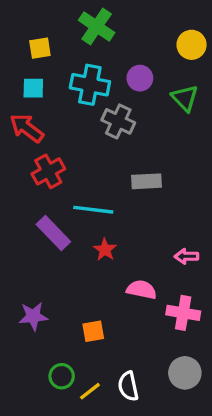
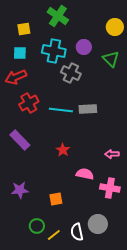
red arrow: (27, 128) -> (16, 77), turned -60
cyan line: (93, 210) -> (61, 110), moved
purple rectangle: (53, 233) -> (20, 140), moved
gray circle: (185, 373) -> (98, 224), moved

